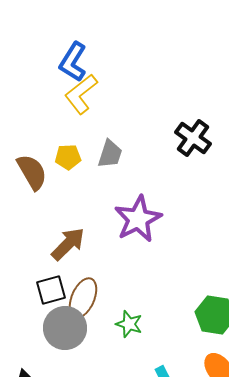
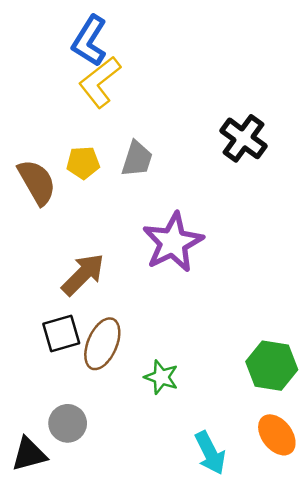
gray circle: (65, 328) -> (68, 423), moved, size x0.7

